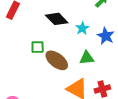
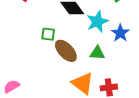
cyan star: (82, 28) -> (97, 22), size x1.5

